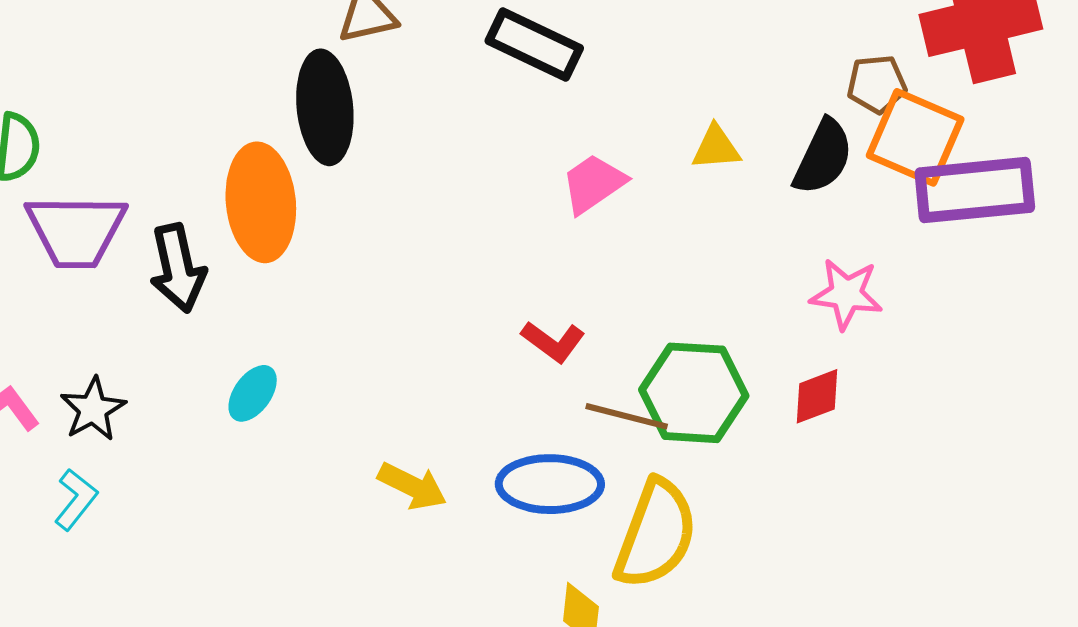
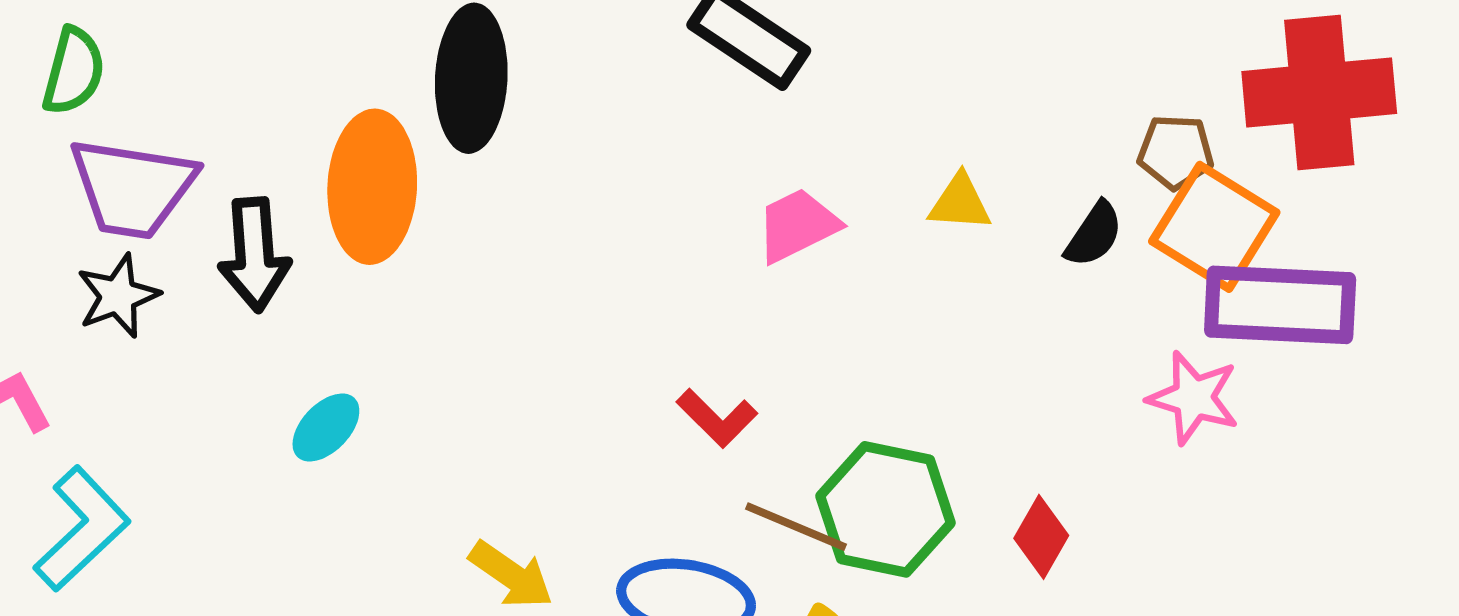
black semicircle: (823, 157) -> (1094, 234), size x0.7
pink star: (846, 294) -> (1193, 398), moved
red diamond: (817, 396) -> (1041, 537), turned -48
black star: (93, 409) -> (118, 296), moved
cyan L-shape: (76, 499) -> (82, 529), size x1.6

